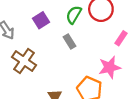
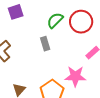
purple square: (41, 20) -> (16, 12), moved

